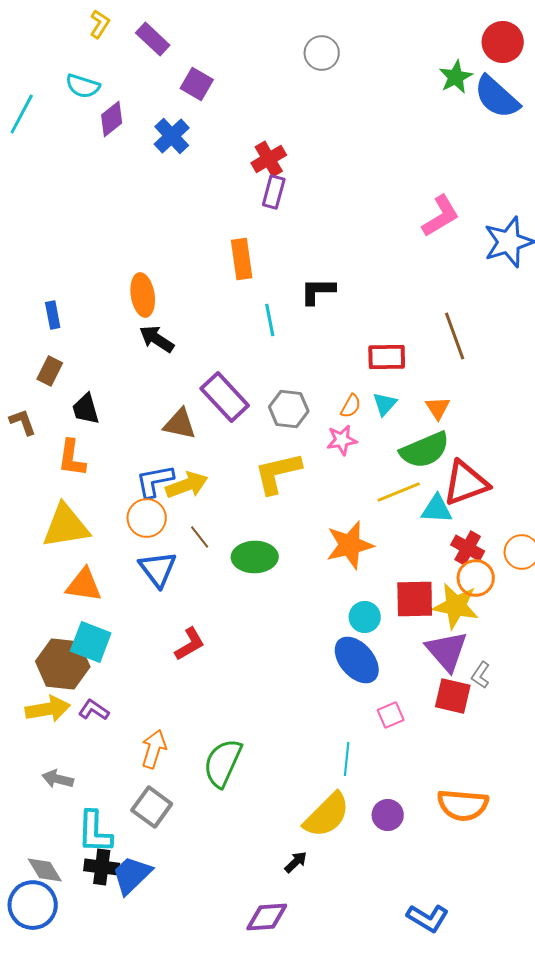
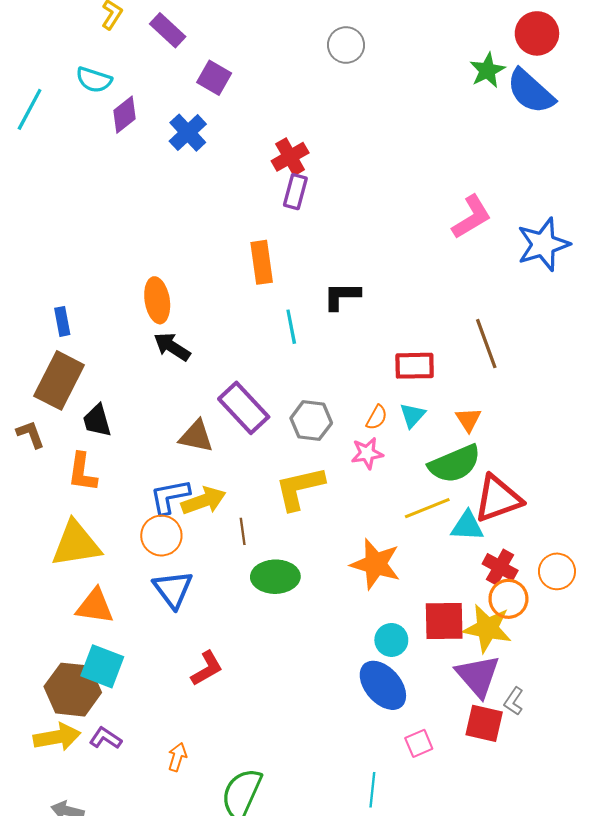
brown rectangle: (50, 371) -> (59, 380), size x1.8
brown line: (200, 537) -> (243, 531), moved, turned 30
orange star: (350, 545) -> (376, 564), turned 30
orange arrow: (154, 749) -> (177, 757), moved, size x0.7

